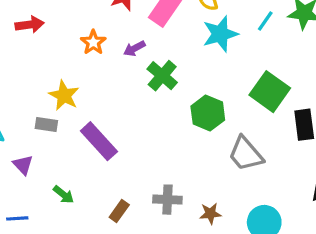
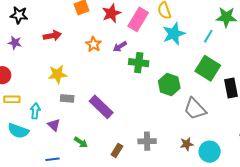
cyan line: (265, 21) -> (208, 36), moved
green cross: (162, 76) -> (139, 63), turned -30
yellow star: (64, 95) -> (57, 74), moved, turned -30
brown star: (210, 214) -> (187, 144), moved

